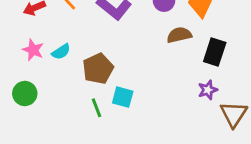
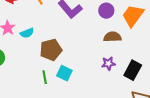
black rectangle: (215, 52) -> (133, 70), moved
purple star: (208, 90) -> (108, 63), moved

